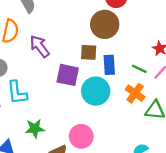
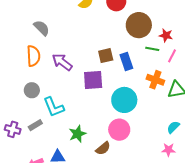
brown circle: (105, 24) -> (139, 25), moved
green line: (139, 69) -> (152, 49), moved
cyan circle: (96, 91) -> (124, 100), moved

